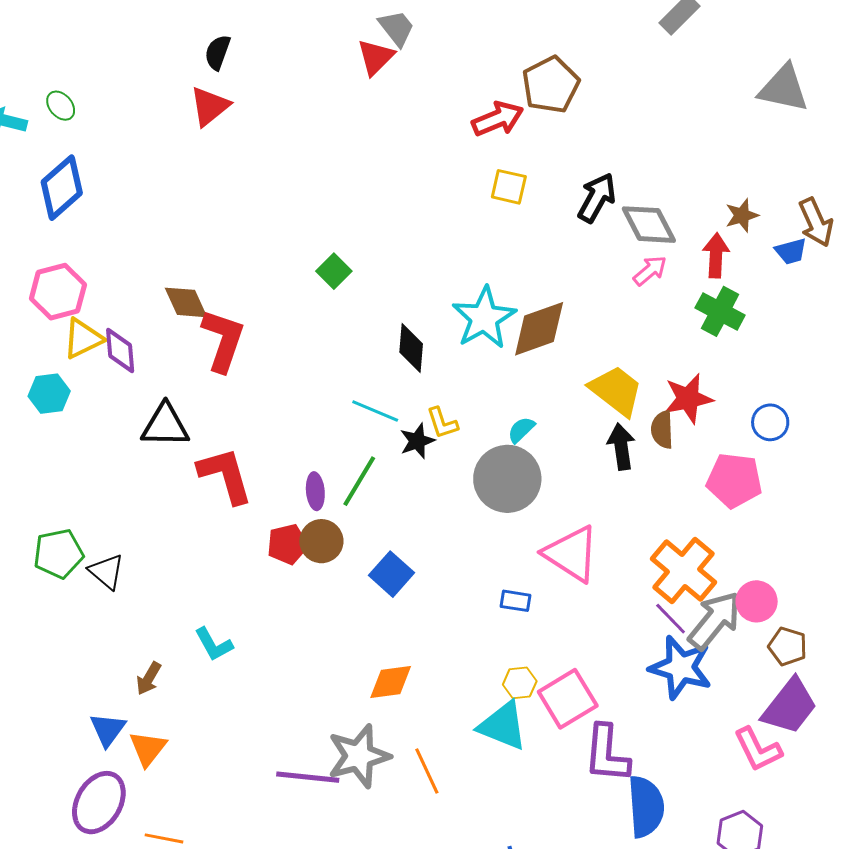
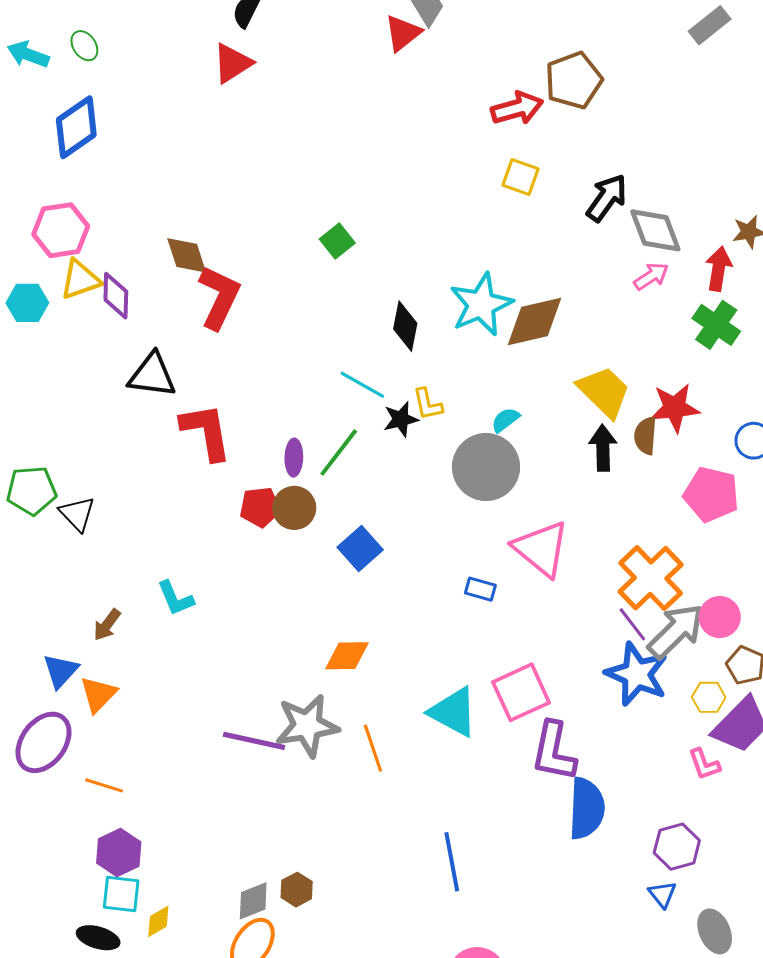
cyan hexagon: (49, 394) -> (27, 303), moved
yellow hexagon: (520, 683) -> (709, 697), moved
pink L-shape: (758, 749) -> (704, 764), size x0.7

